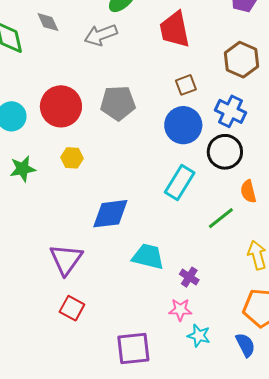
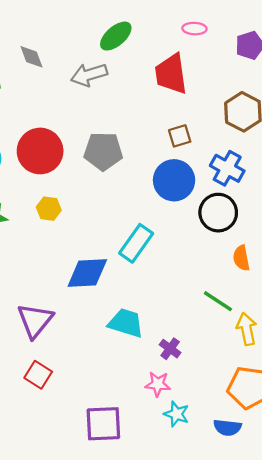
cyan rectangle: (180, 182) -> (136, 243), moved
green line: (221, 218) -> (218, 301), moved, turned 68
blue semicircle: (245, 345) -> (227, 427), turned 120

